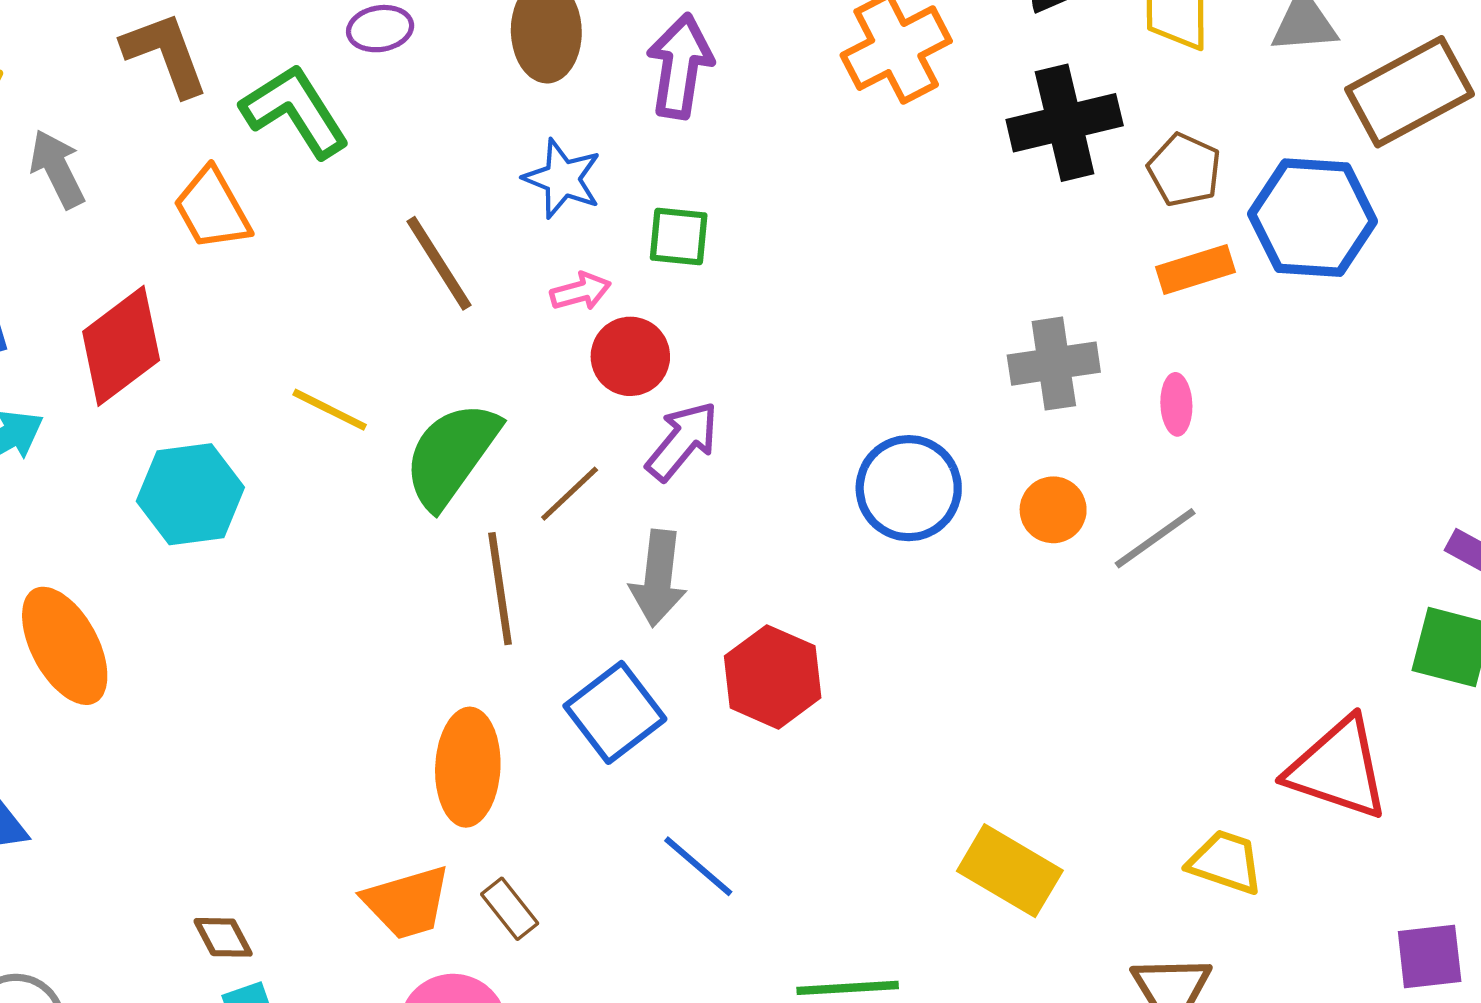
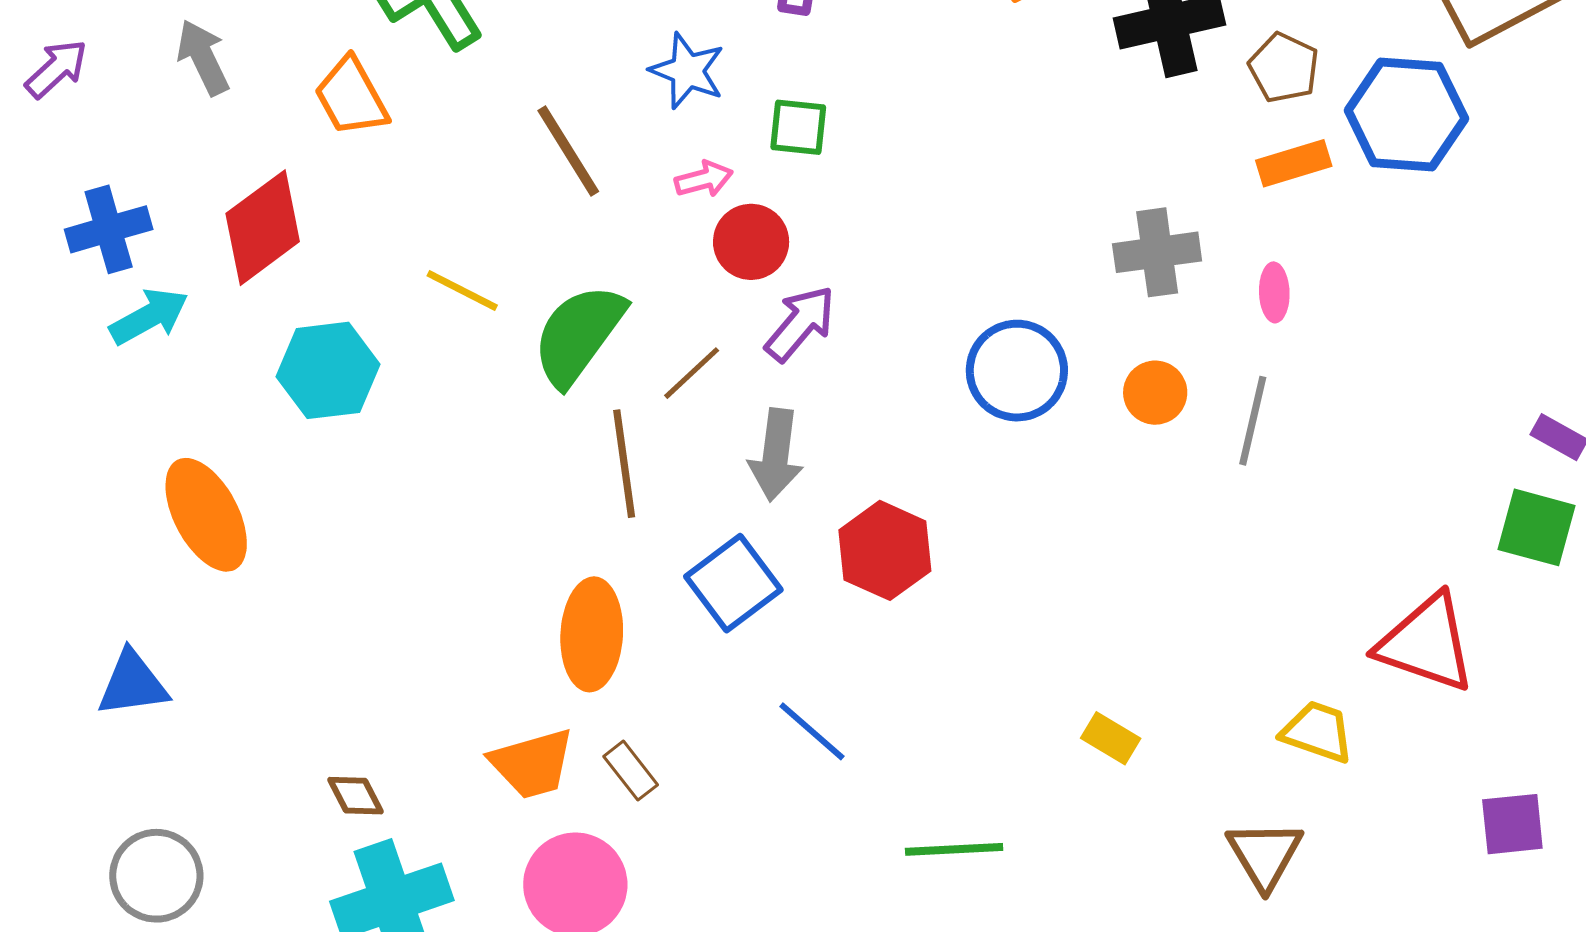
gray line: (1155, 538) -> (1253, 421), turned -42
yellow rectangle: (1010, 871) -> (1111, 738), size x0.6

